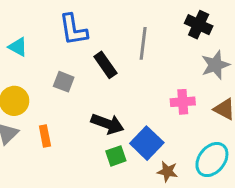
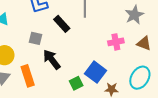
black arrow: (107, 124) -> (52, 60), moved, turned -140
orange rectangle: (45, 136) -> (28, 76), size x1.5

